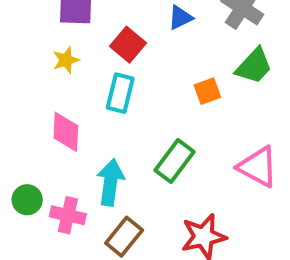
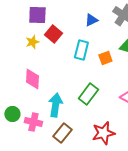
red square: (128, 45) -> (53, 34), moved
cyan rectangle: (120, 93) -> (81, 50), moved

